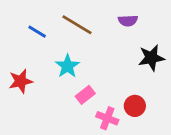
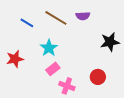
purple semicircle: (128, 21) -> (83, 16), moved
pink rectangle: (85, 95) -> (53, 69), moved
pink cross: (107, 118) -> (67, 86), moved

